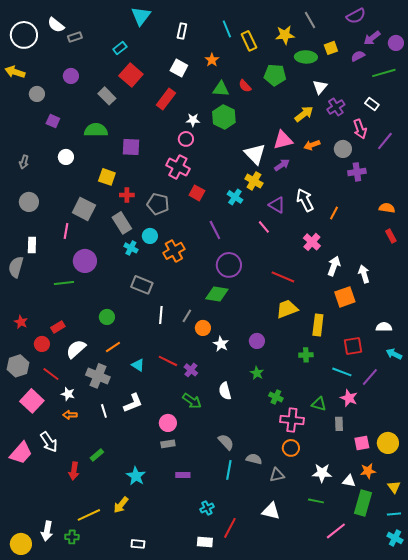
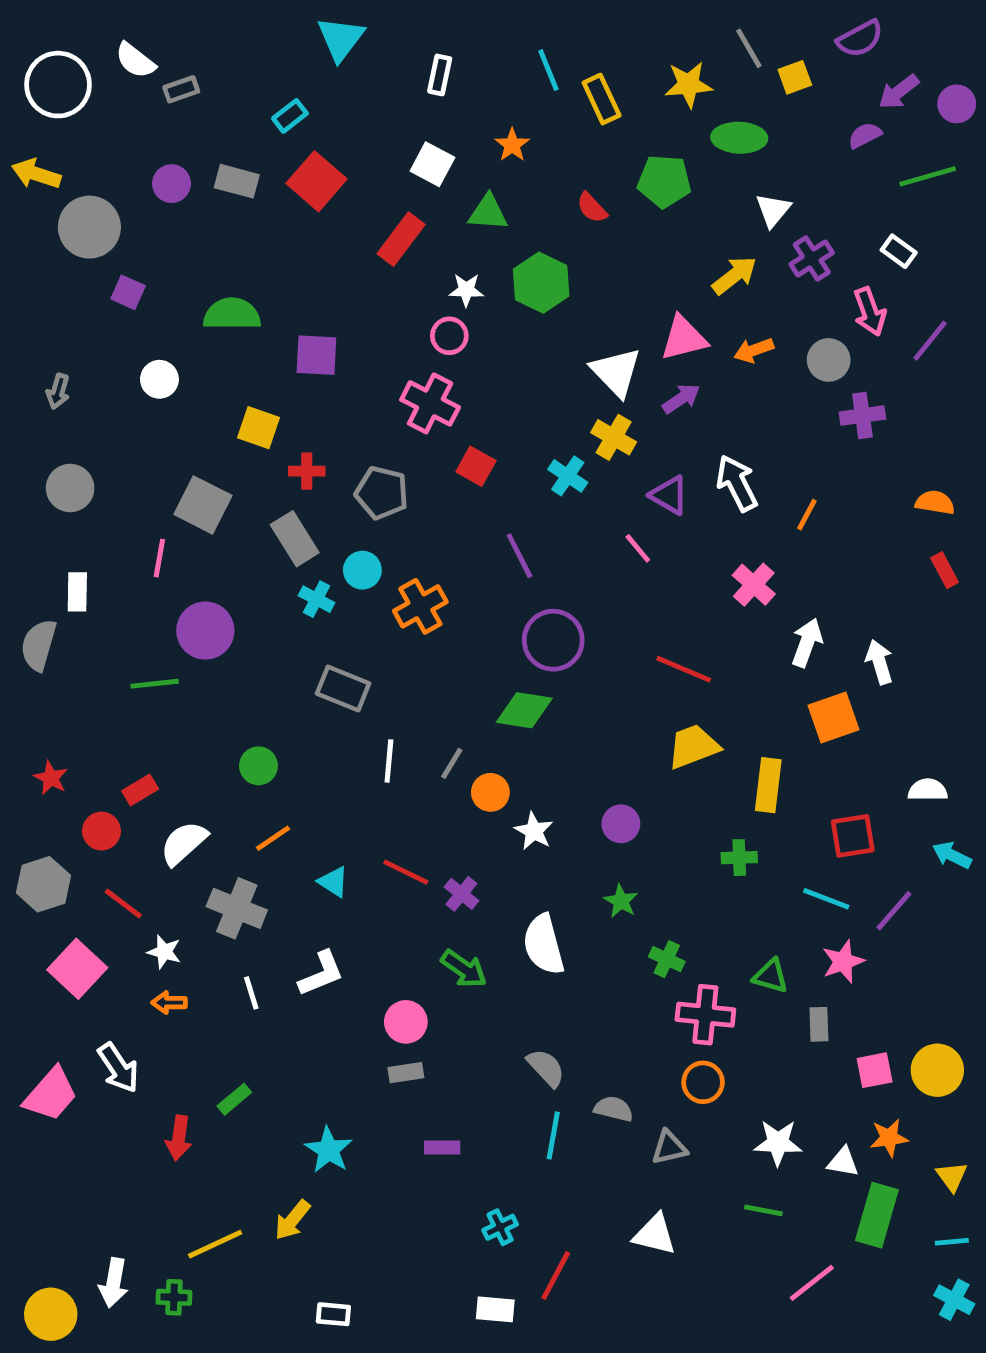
yellow square: (331, 48) -> (795, 77), moved
green triangle: (221, 89) -> (488, 213), moved
gray circle: (37, 94) -> (89, 227), size x1.6
gray rectangle: (107, 96) -> (237, 181), moved, turned -30
white semicircle: (225, 391) -> (544, 945), size x1.4
pink star: (349, 398) -> (843, 961), turned 30

